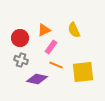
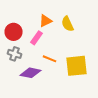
orange triangle: (44, 30) -> (46, 21), moved
pink rectangle: (51, 47) -> (36, 38), moved

